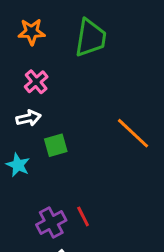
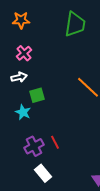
green trapezoid: (91, 38) -> (75, 24), moved
cyan star: (18, 165) -> (23, 112), moved

